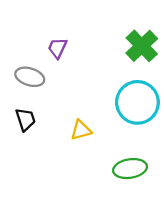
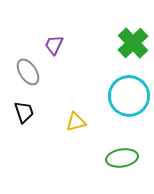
gray ellipse: (30, 77) -> (28, 72), turned 40

